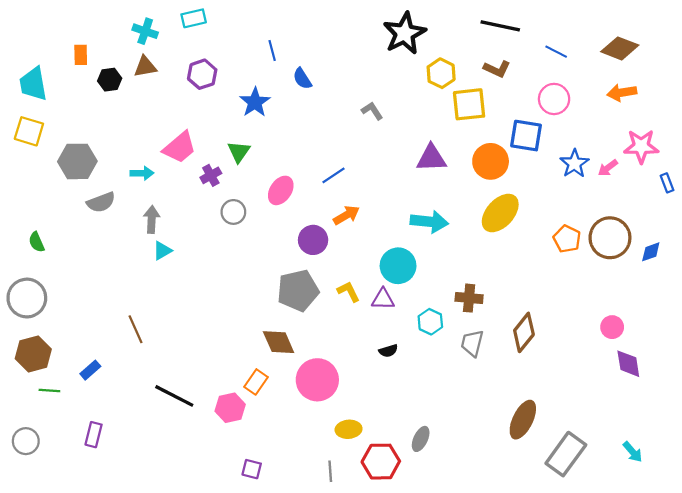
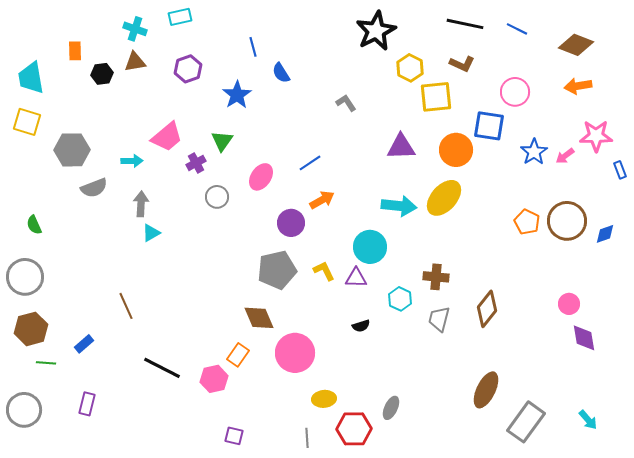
blue line: (556, 52) -> (517, 29), moved
yellow ellipse: (500, 213) -> (444, 198), moved
gray circle: (26, 441) -> (24, 410), size x1.4

